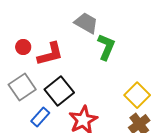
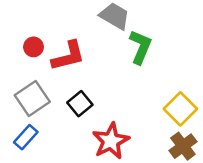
black square: (59, 91) -> (80, 104), size x0.7
blue rectangle: (40, 117) -> (26, 137), moved

